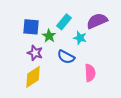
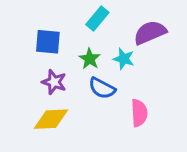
cyan rectangle: (64, 22) -> (97, 19), moved
green star: (49, 36) -> (90, 59), moved
yellow diamond: (33, 77) -> (51, 119), turned 30

